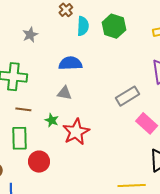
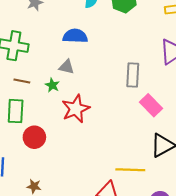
gray rectangle: (127, 96) -> (133, 75), turned -60
green star: (52, 120) -> (52, 85), moved

